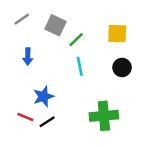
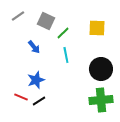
blue arrow: (28, 57) -> (34, 47), moved, turned -40
black circle: (122, 67) -> (101, 69), moved, size x1.5
green cross: (104, 116) -> (101, 100), moved

